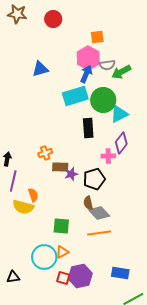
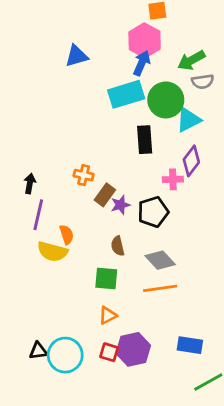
gray semicircle: (107, 65) -> (203, 82), moved
orange cross: (45, 153) -> (84, 175), turned 32
brown rectangle: (60, 167) -> (105, 195), turned -56
brown semicircle: (88, 203) -> (118, 246), moved
cyan circle: (44, 257) -> (65, 355), moved

